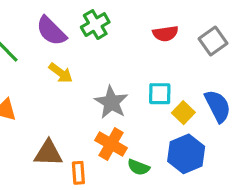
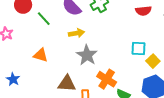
yellow arrow: (61, 73) -> (76, 33), turned -49
gray star: (111, 102) -> (87, 55), moved

